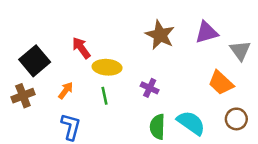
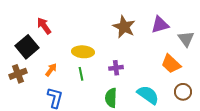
red arrow: (81, 48) -> (44, 26), moved
purple cross: (150, 88) -> (116, 68), turned -32
green semicircle: (157, 127) -> (111, 98), moved

